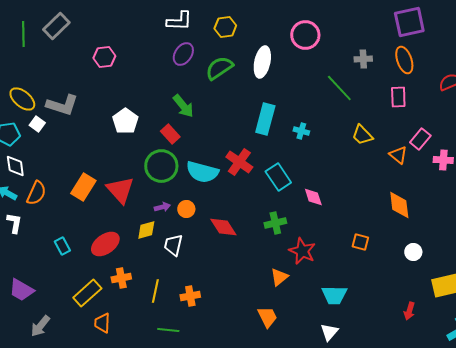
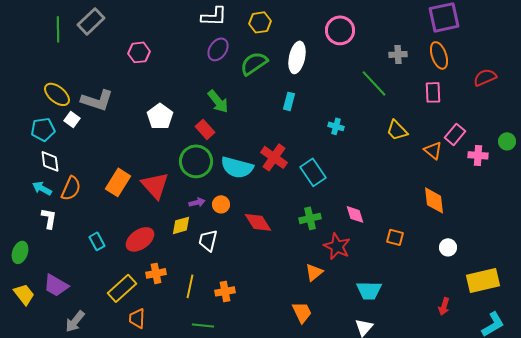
cyan rectangle: (265, 119) -> (289, 101), moved, size x0.6
pink diamond: (313, 197) -> (355, 214), moved

